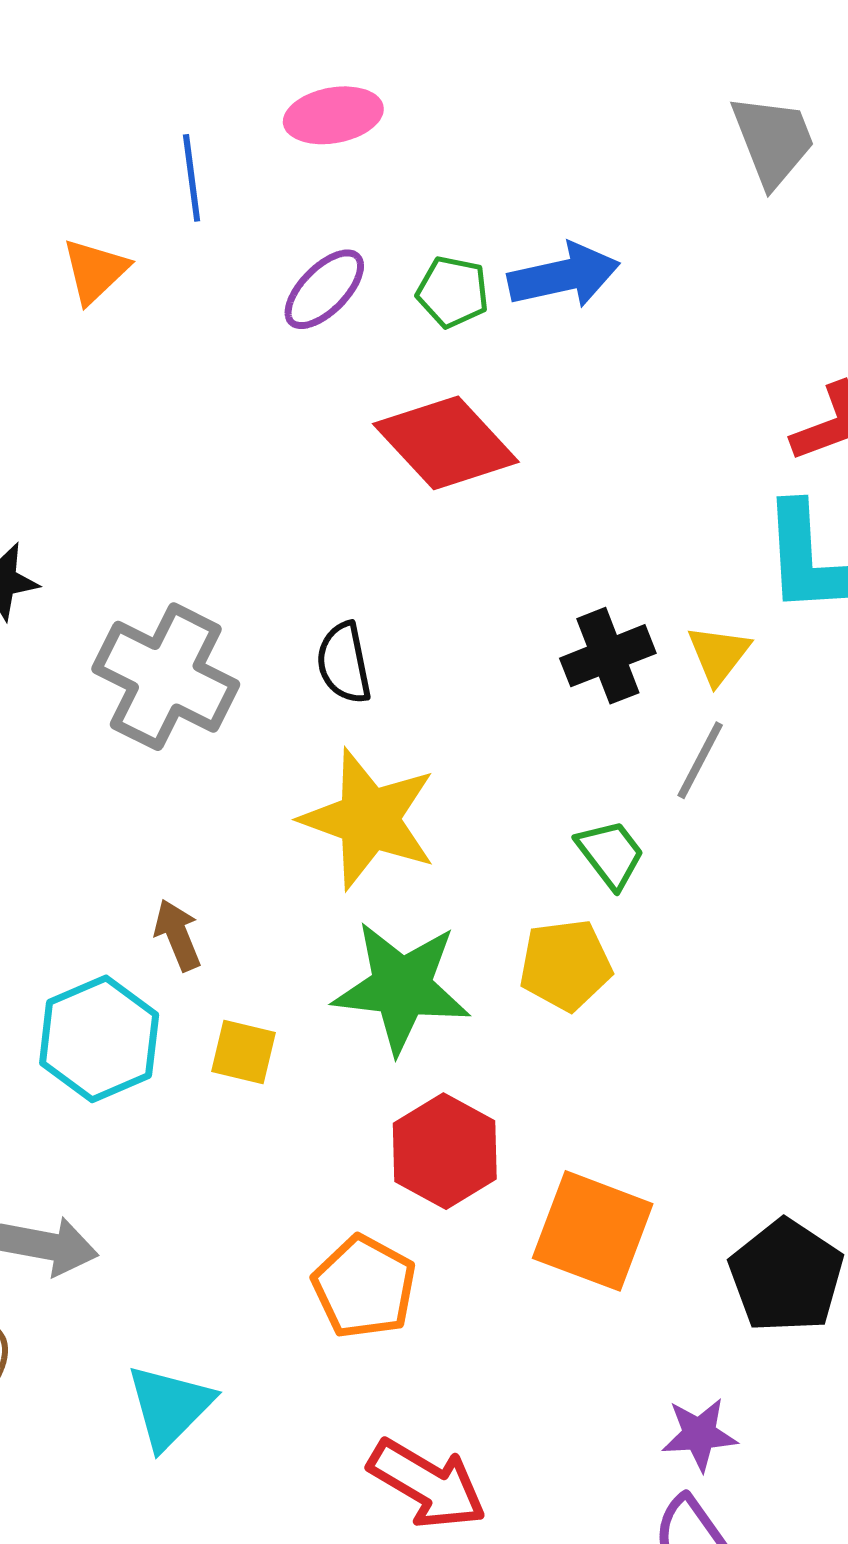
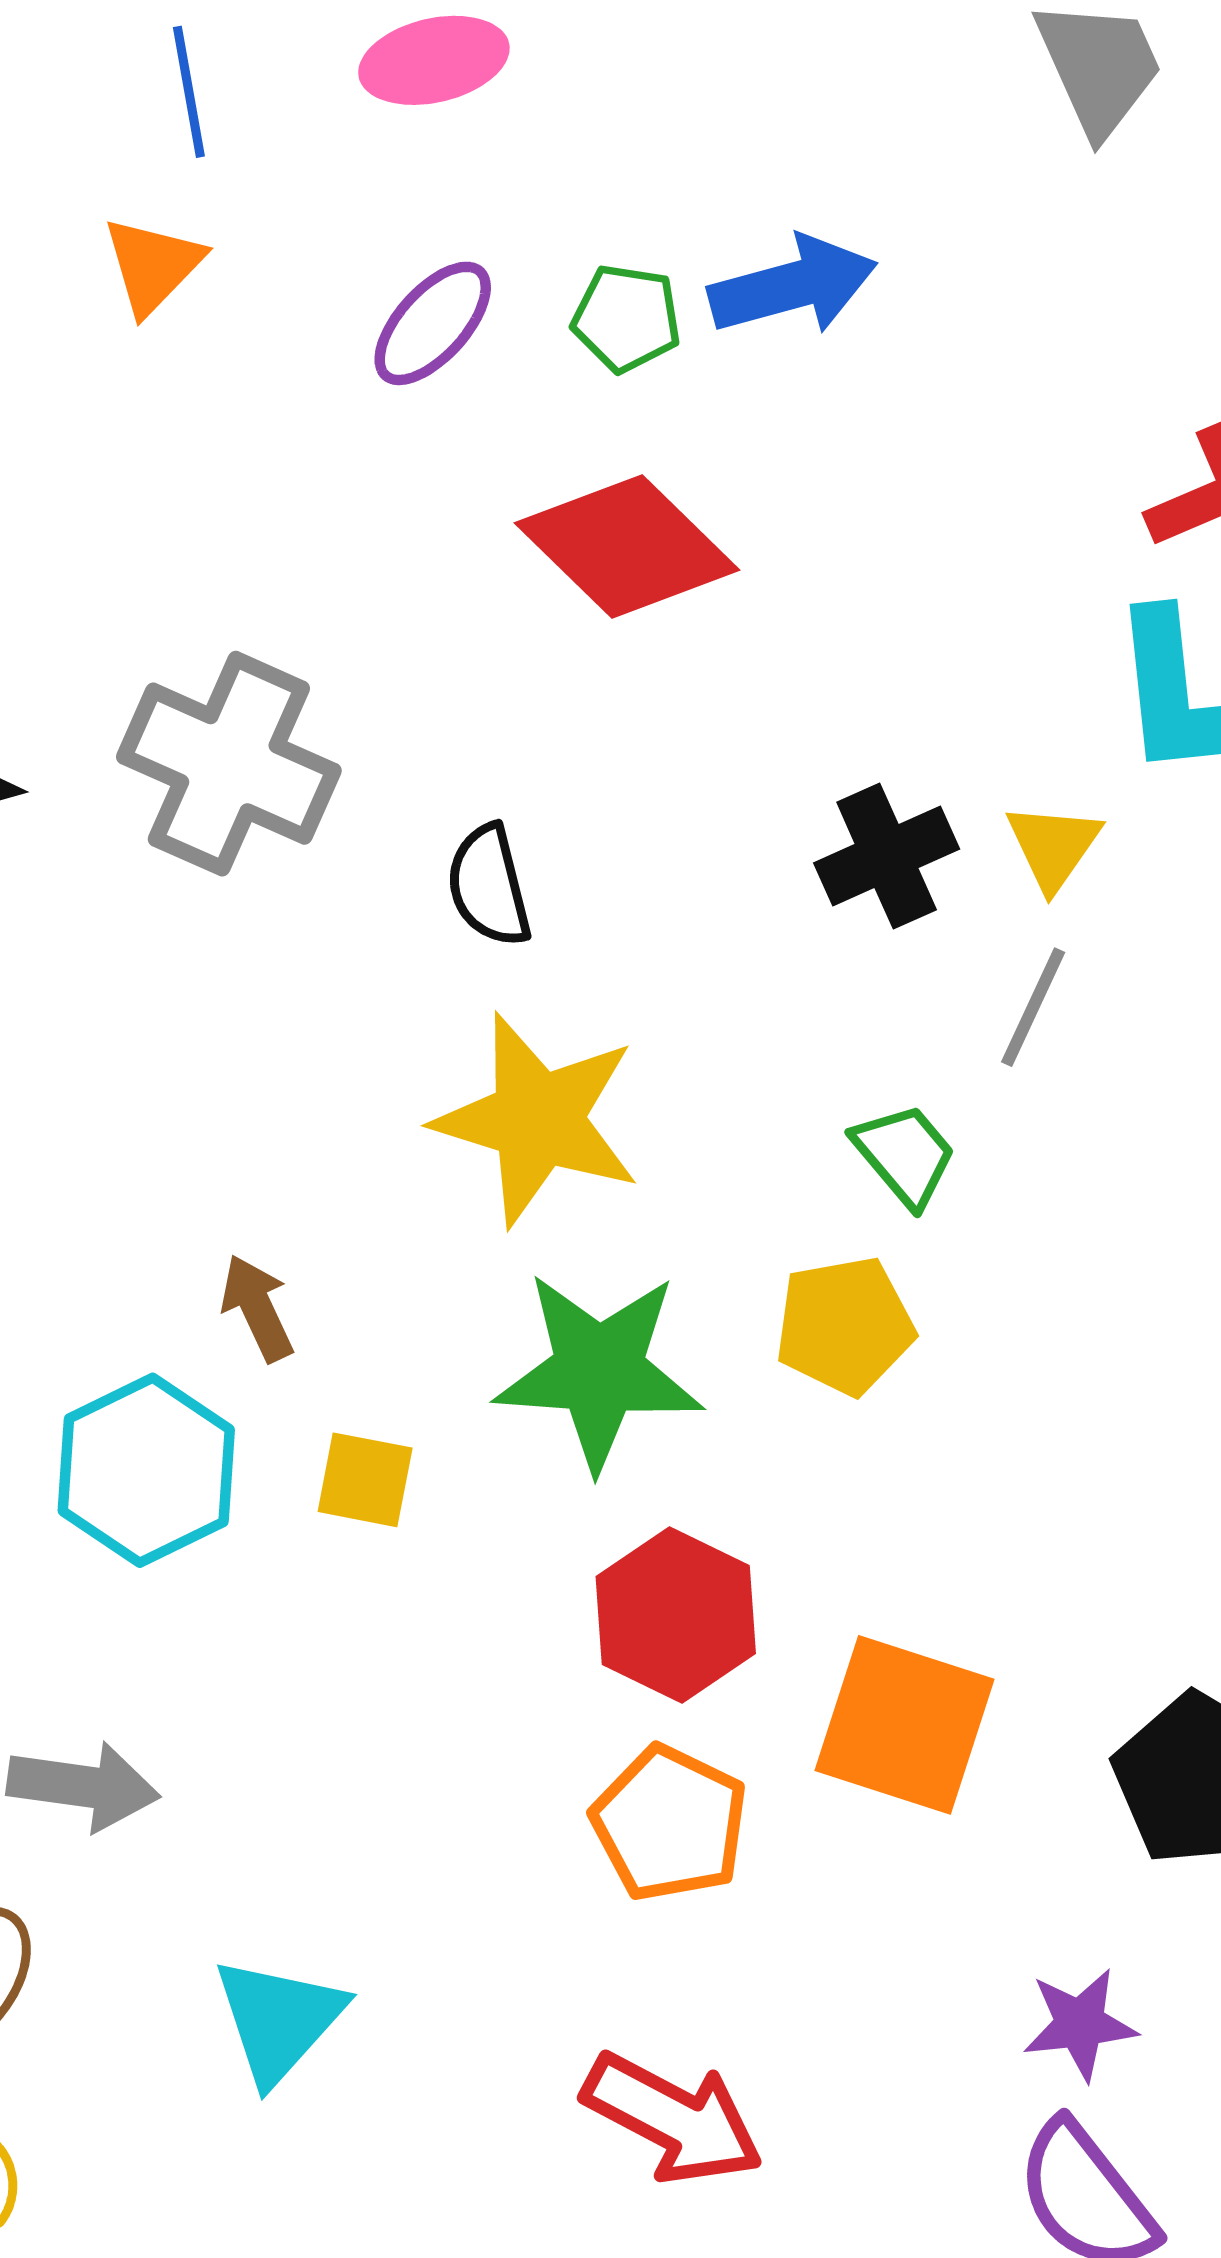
blue line: (192, 178) -> (189, 92), moved
orange triangle: (95, 271) -> (153, 265), moved
gray cross: (166, 677) -> (229, 764), moved
orange pentagon: (364, 1287) -> (670, 1823), moved

